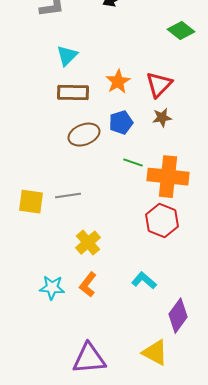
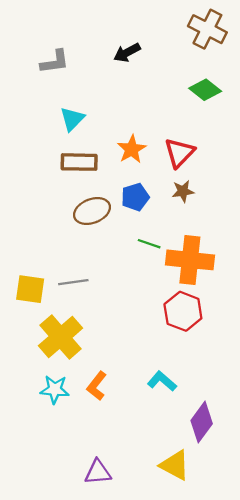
yellow cross: (88, 243) -> (61, 337), moved, size x1.5
purple triangle: (89, 359) -> (98, 472), size x0.7

